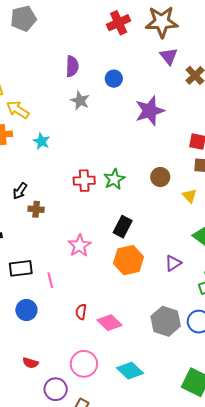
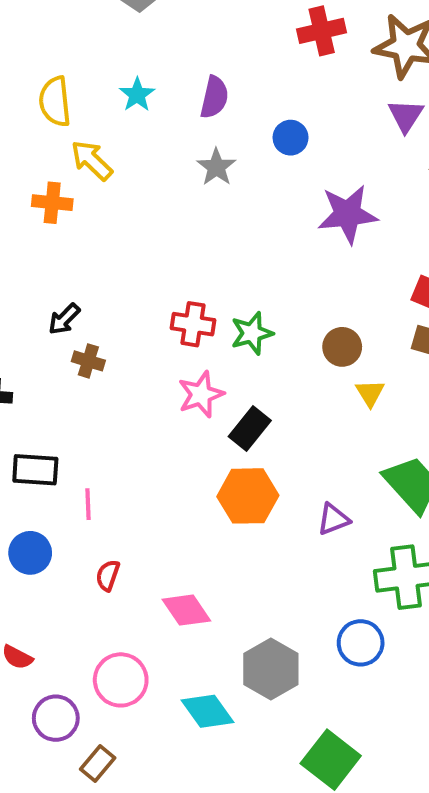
cyan star: (41, 141) -> (137, 95), moved
yellow triangle: (190, 196) -> (370, 393), moved
pink star: (80, 246) -> (201, 394), moved
red semicircle: (81, 312) -> (108, 575), moved
gray hexagon: (166, 321) -> (271, 669), moved

